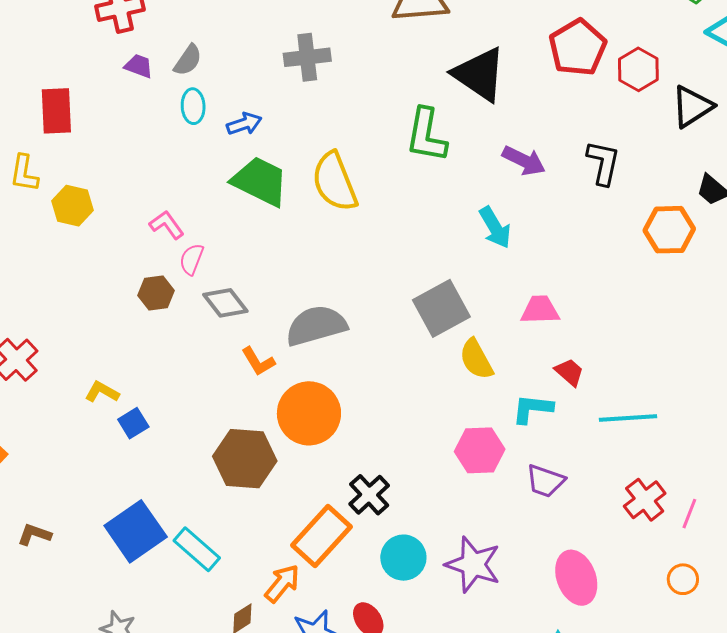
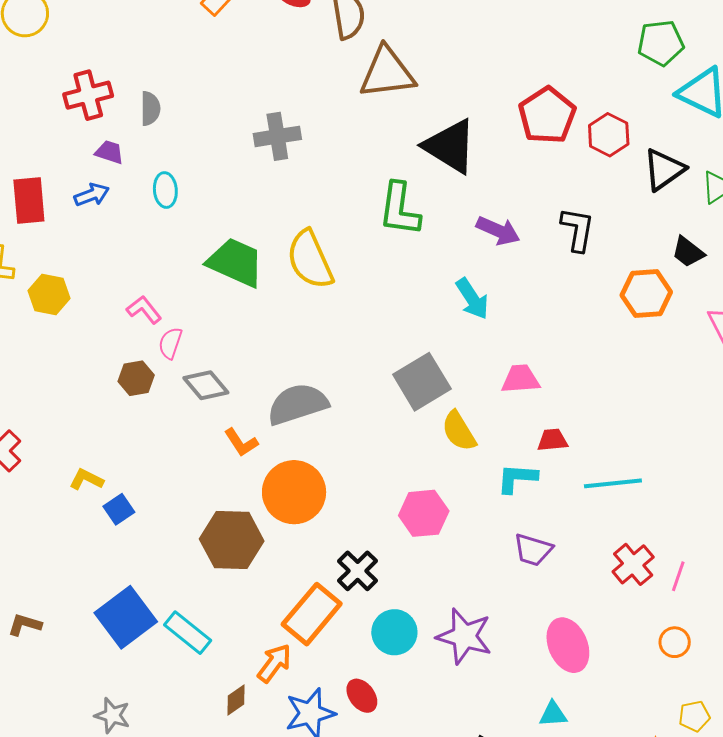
gray semicircle: (188, 60) -> (150, 108), moved, turned -32
blue arrow: (244, 124) -> (92, 195), moved
red trapezoid: (569, 372) -> (552, 440), turned -44
pink hexagon: (480, 450) -> (424, 513), moved

